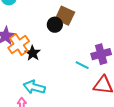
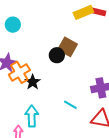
cyan line: (82, 65) -> (70, 105), moved
cyan arrow: (34, 87) -> (32, 116), turned 70

